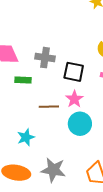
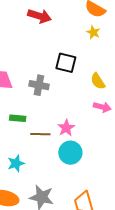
black square: (74, 72) -> (66, 63), moved
green rectangle: (23, 80) -> (18, 118), moved

